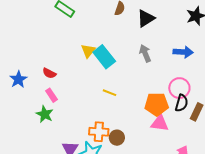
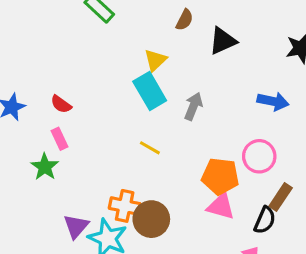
yellow triangle: (88, 51) -> (155, 60), moved
gray arrow: (145, 53) -> (193, 106), moved, turned 36
black semicircle: (182, 103) -> (265, 220), moved
brown circle: (117, 138) -> (151, 219), size x1.5

